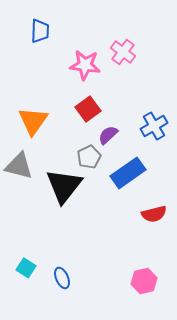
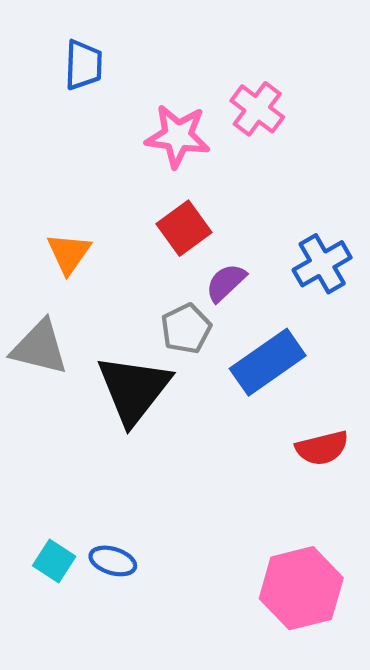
orange triangle: (33, 121) -> (69, 253), size x0.7
blue ellipse: (62, 278) -> (113, 561), moved, turned -50
pink hexagon: (144, 281) -> (301, 588), size x1.5

